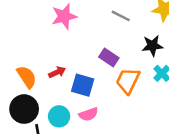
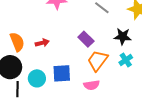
blue square: (83, 85) -> (62, 73), moved, turned -30
pink semicircle: (88, 114) -> (92, 85), moved

